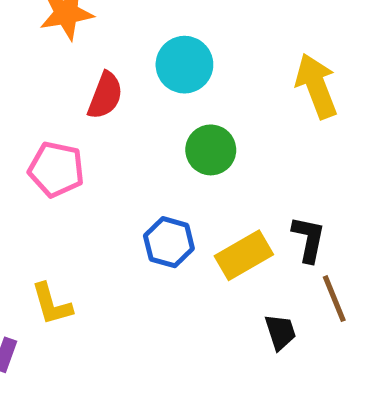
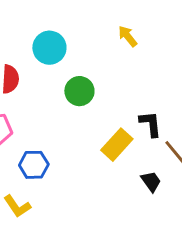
yellow arrow: (316, 86) -> (128, 36), size x0.6
blue hexagon: (169, 242) -> (34, 165), moved

